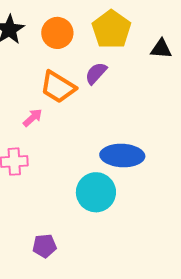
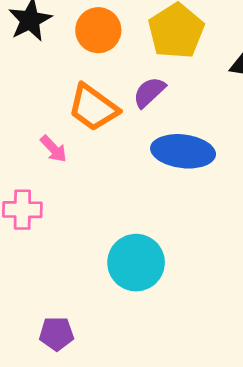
pink arrow: (33, 118) -> (54, 149), turned 85
blue ellipse: (122, 155) -> (183, 151), moved

